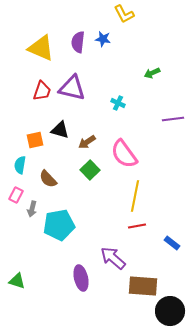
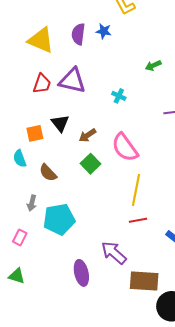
black triangle: (60, 130) -> (60, 123), turned 36
cyan semicircle: (20, 165) -> (20, 159), turned -30
pink rectangle: (16, 195) -> (20, 237), moved

